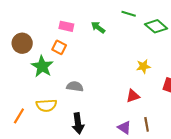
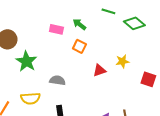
pink rectangle: (66, 26) -> (56, 29), moved
orange square: (59, 47) -> (79, 46), moved
red triangle: (133, 96) -> (99, 70), moved

